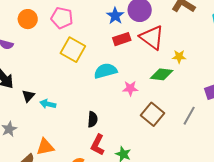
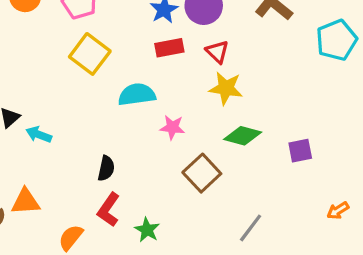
red triangle: (152, 37) -> (217, 52), size x0.6
yellow star: (179, 57) -> (226, 88), moved, size x1.5
green diamond: (162, 74) -> (243, 136), moved
gray line: (189, 116) -> (251, 228), moved

